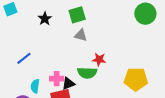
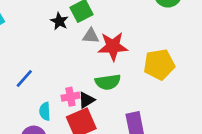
black star: (45, 19) -> (59, 21), moved
red star: (99, 60) -> (113, 46), moved, size x1.6
yellow pentagon: (136, 79) -> (159, 64), moved

